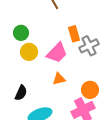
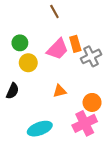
pink trapezoid: (57, 53) -> (58, 49), moved
black semicircle: (21, 93) -> (13, 91), moved

